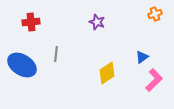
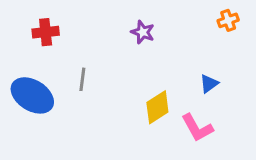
pink L-shape: (154, 80) -> (197, 128), moved, turned 105

